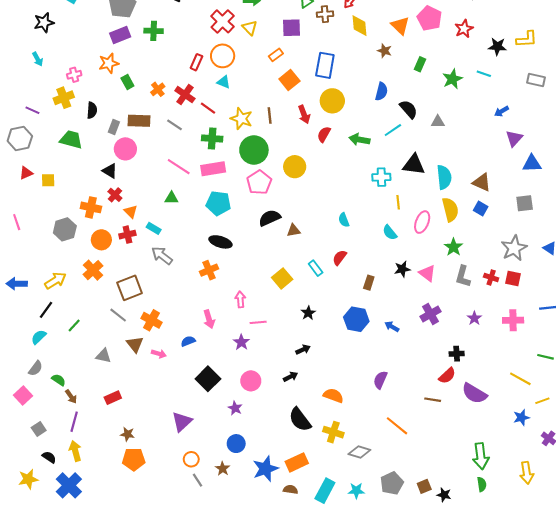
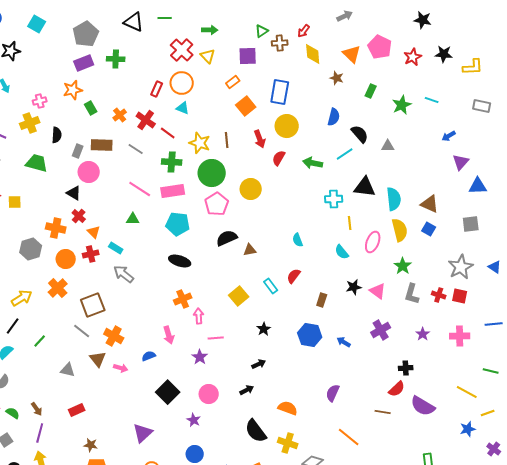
black star: (497, 47) -> (444, 54), moved
orange cross: (209, 270) -> (183, 299), moved
green semicircle: (59, 380) -> (13, 413), moved

